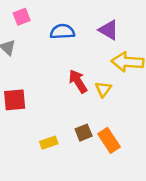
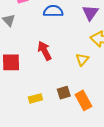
purple triangle: (109, 30) -> (90, 13), turned 30
red arrow: (78, 81) -> (45, 51), moved

